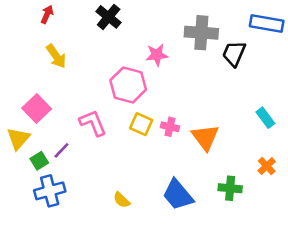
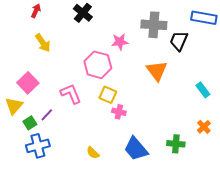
pink cross: (170, 127) -> (119, 112), moved
orange triangle: (205, 137) -> (157, 71), moved

